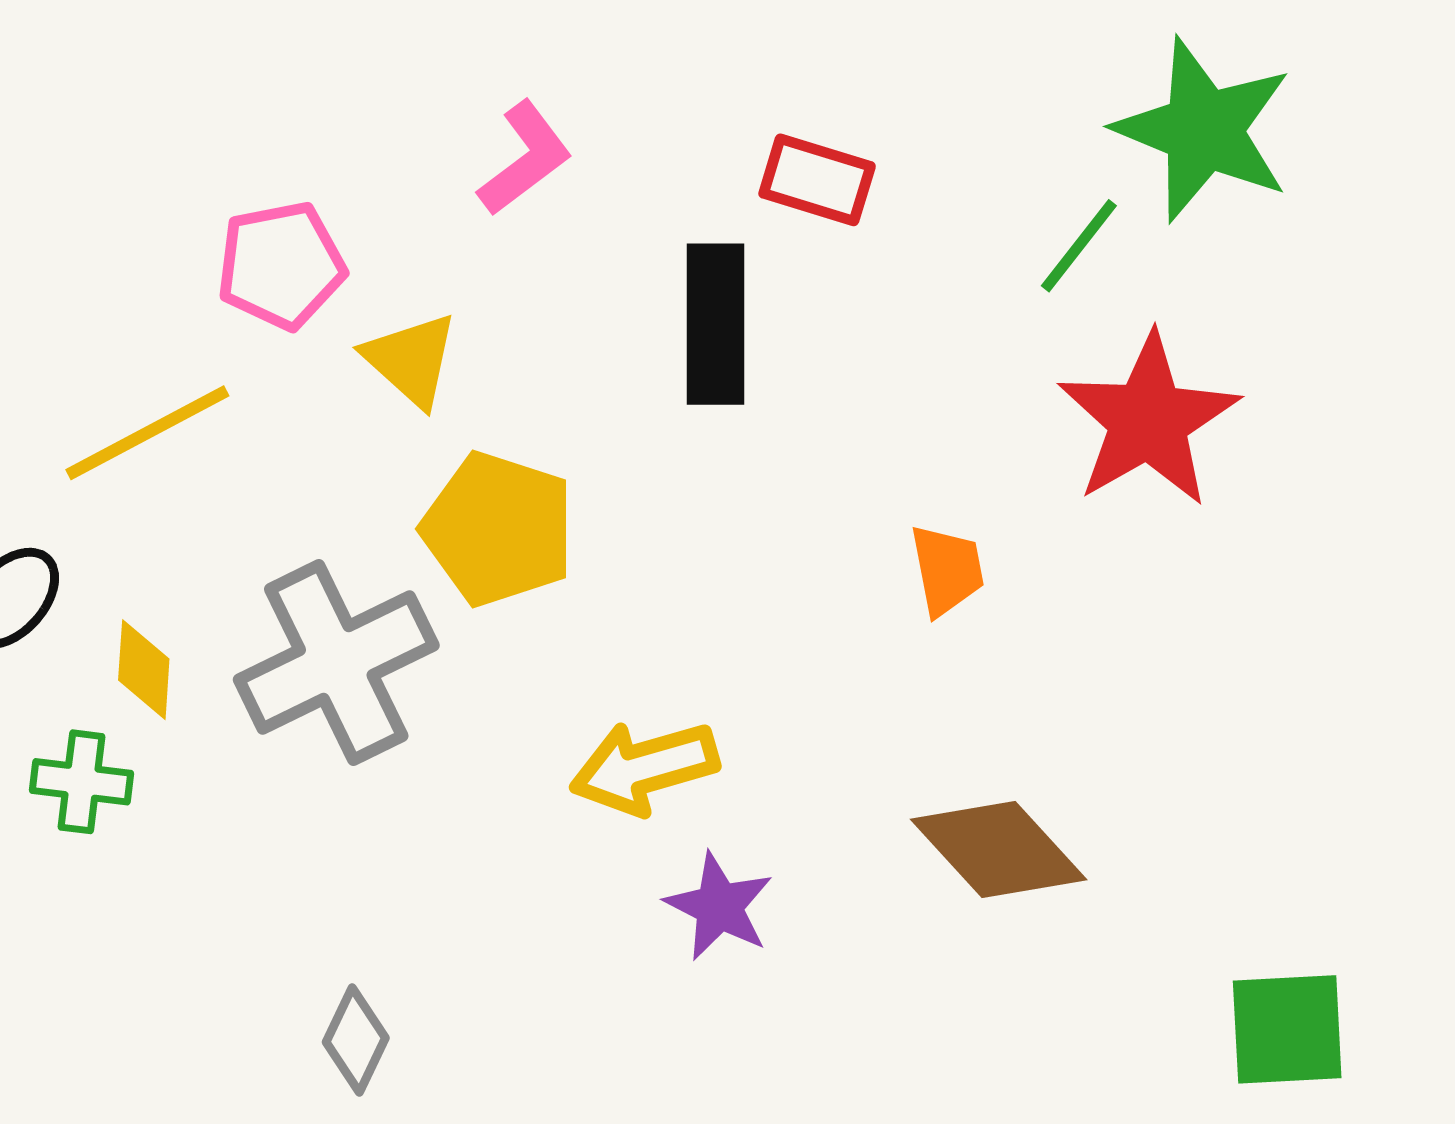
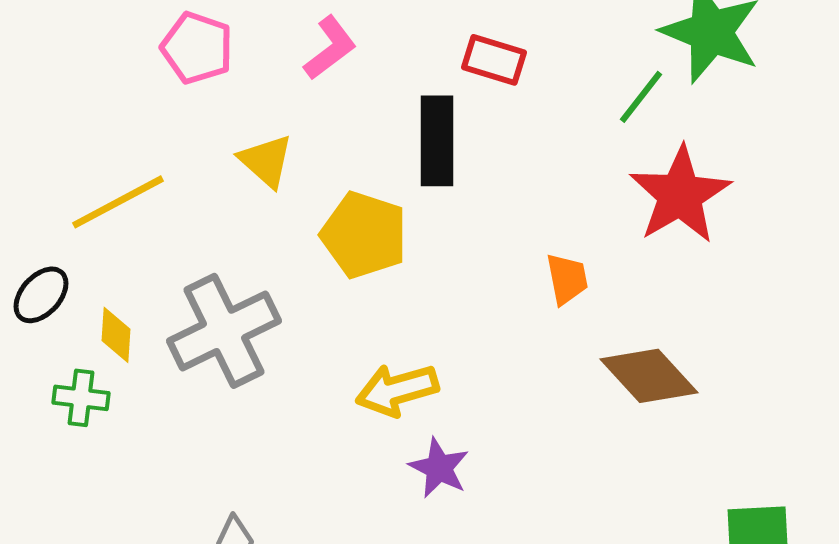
pink pentagon: (281, 265) -> (197, 48), moved, turned 30
yellow pentagon: (498, 529) -> (364, 235), moved
brown diamond: (999, 849) -> (649, 376), moved

